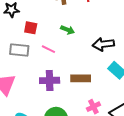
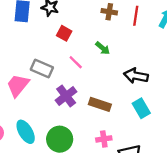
gray rectangle: (19, 50) -> (42, 69), moved
purple cross: (50, 80) -> (66, 96), turned 36

